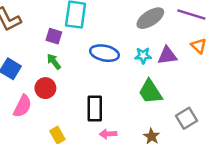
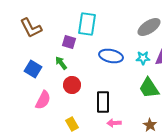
green arrow: (54, 62) -> (61, 63), moved
red circle: (45, 88) -> (72, 85), moved

